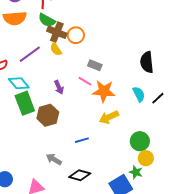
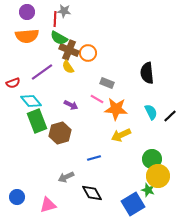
black semicircle: (147, 62) -> (147, 73), moved
purple arrow: (59, 87) -> (71, 105), turned -40
yellow circle: (146, 158) -> (158, 176), size x1.5
gray arrow: (54, 159) -> (66, 177), turned -56
black diamond: (80, 175) -> (92, 193), turned 45

